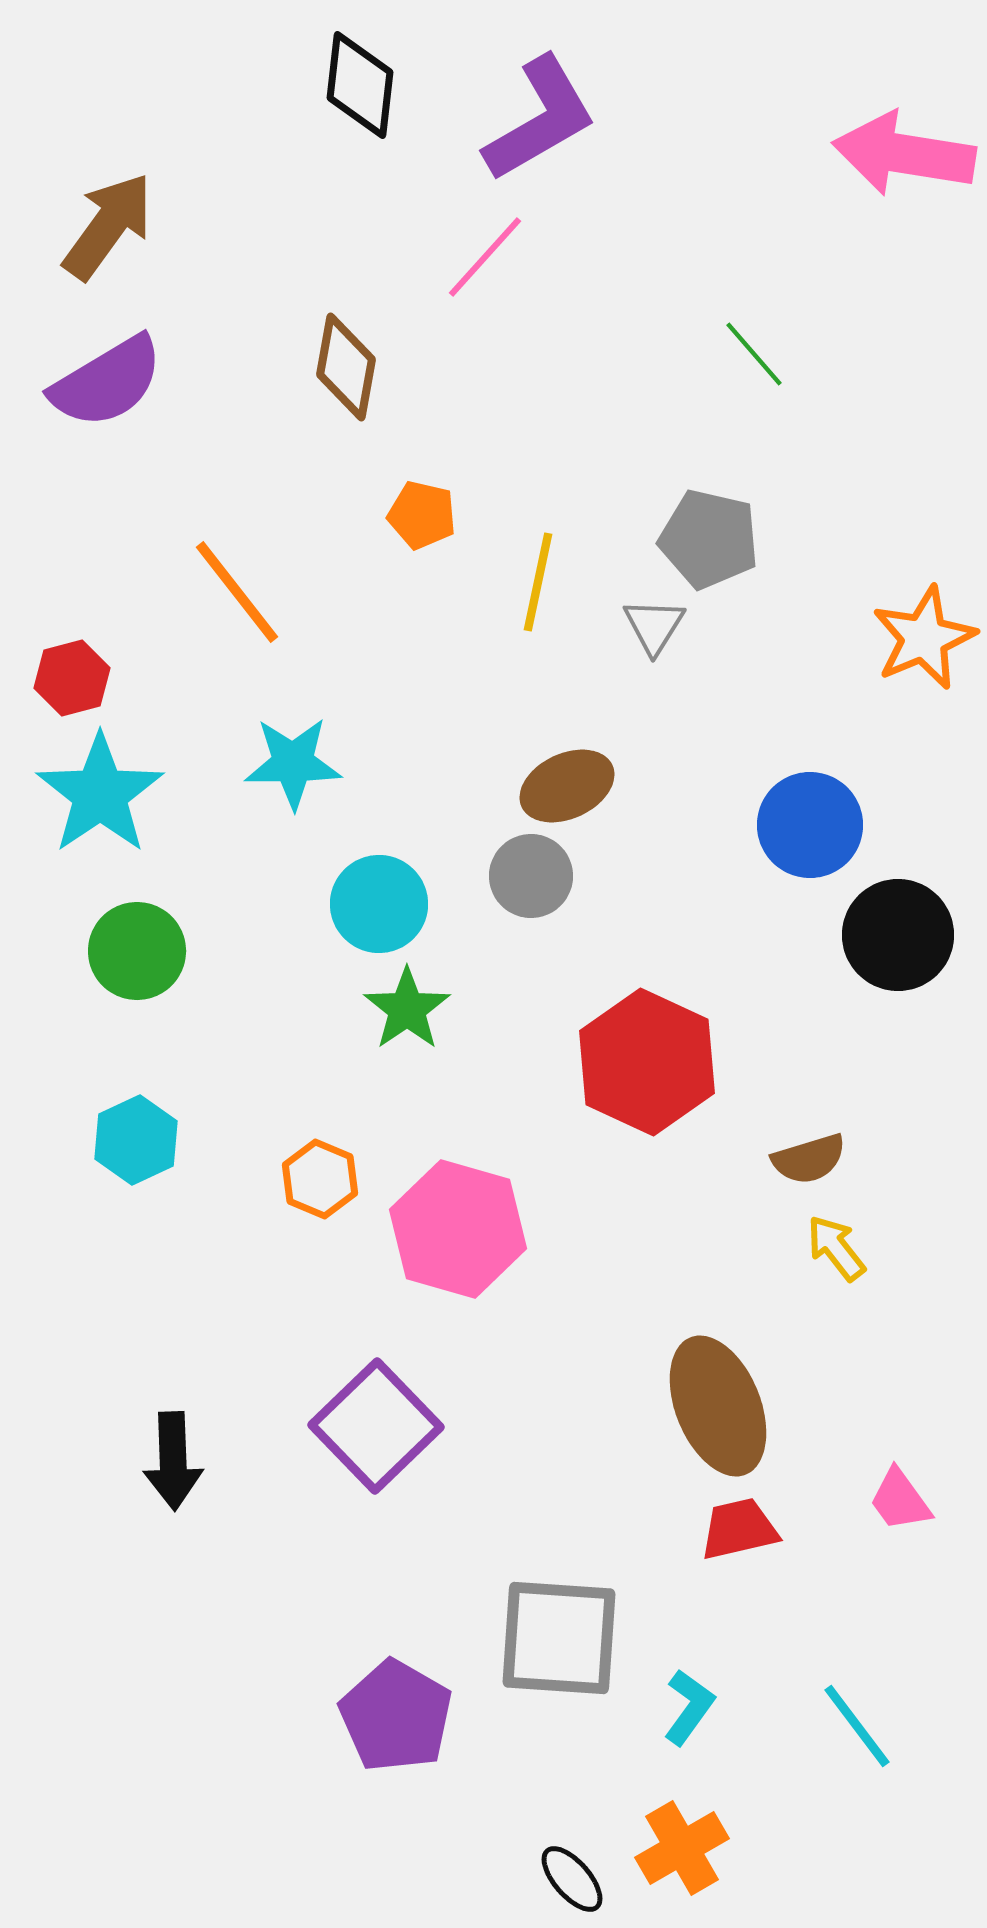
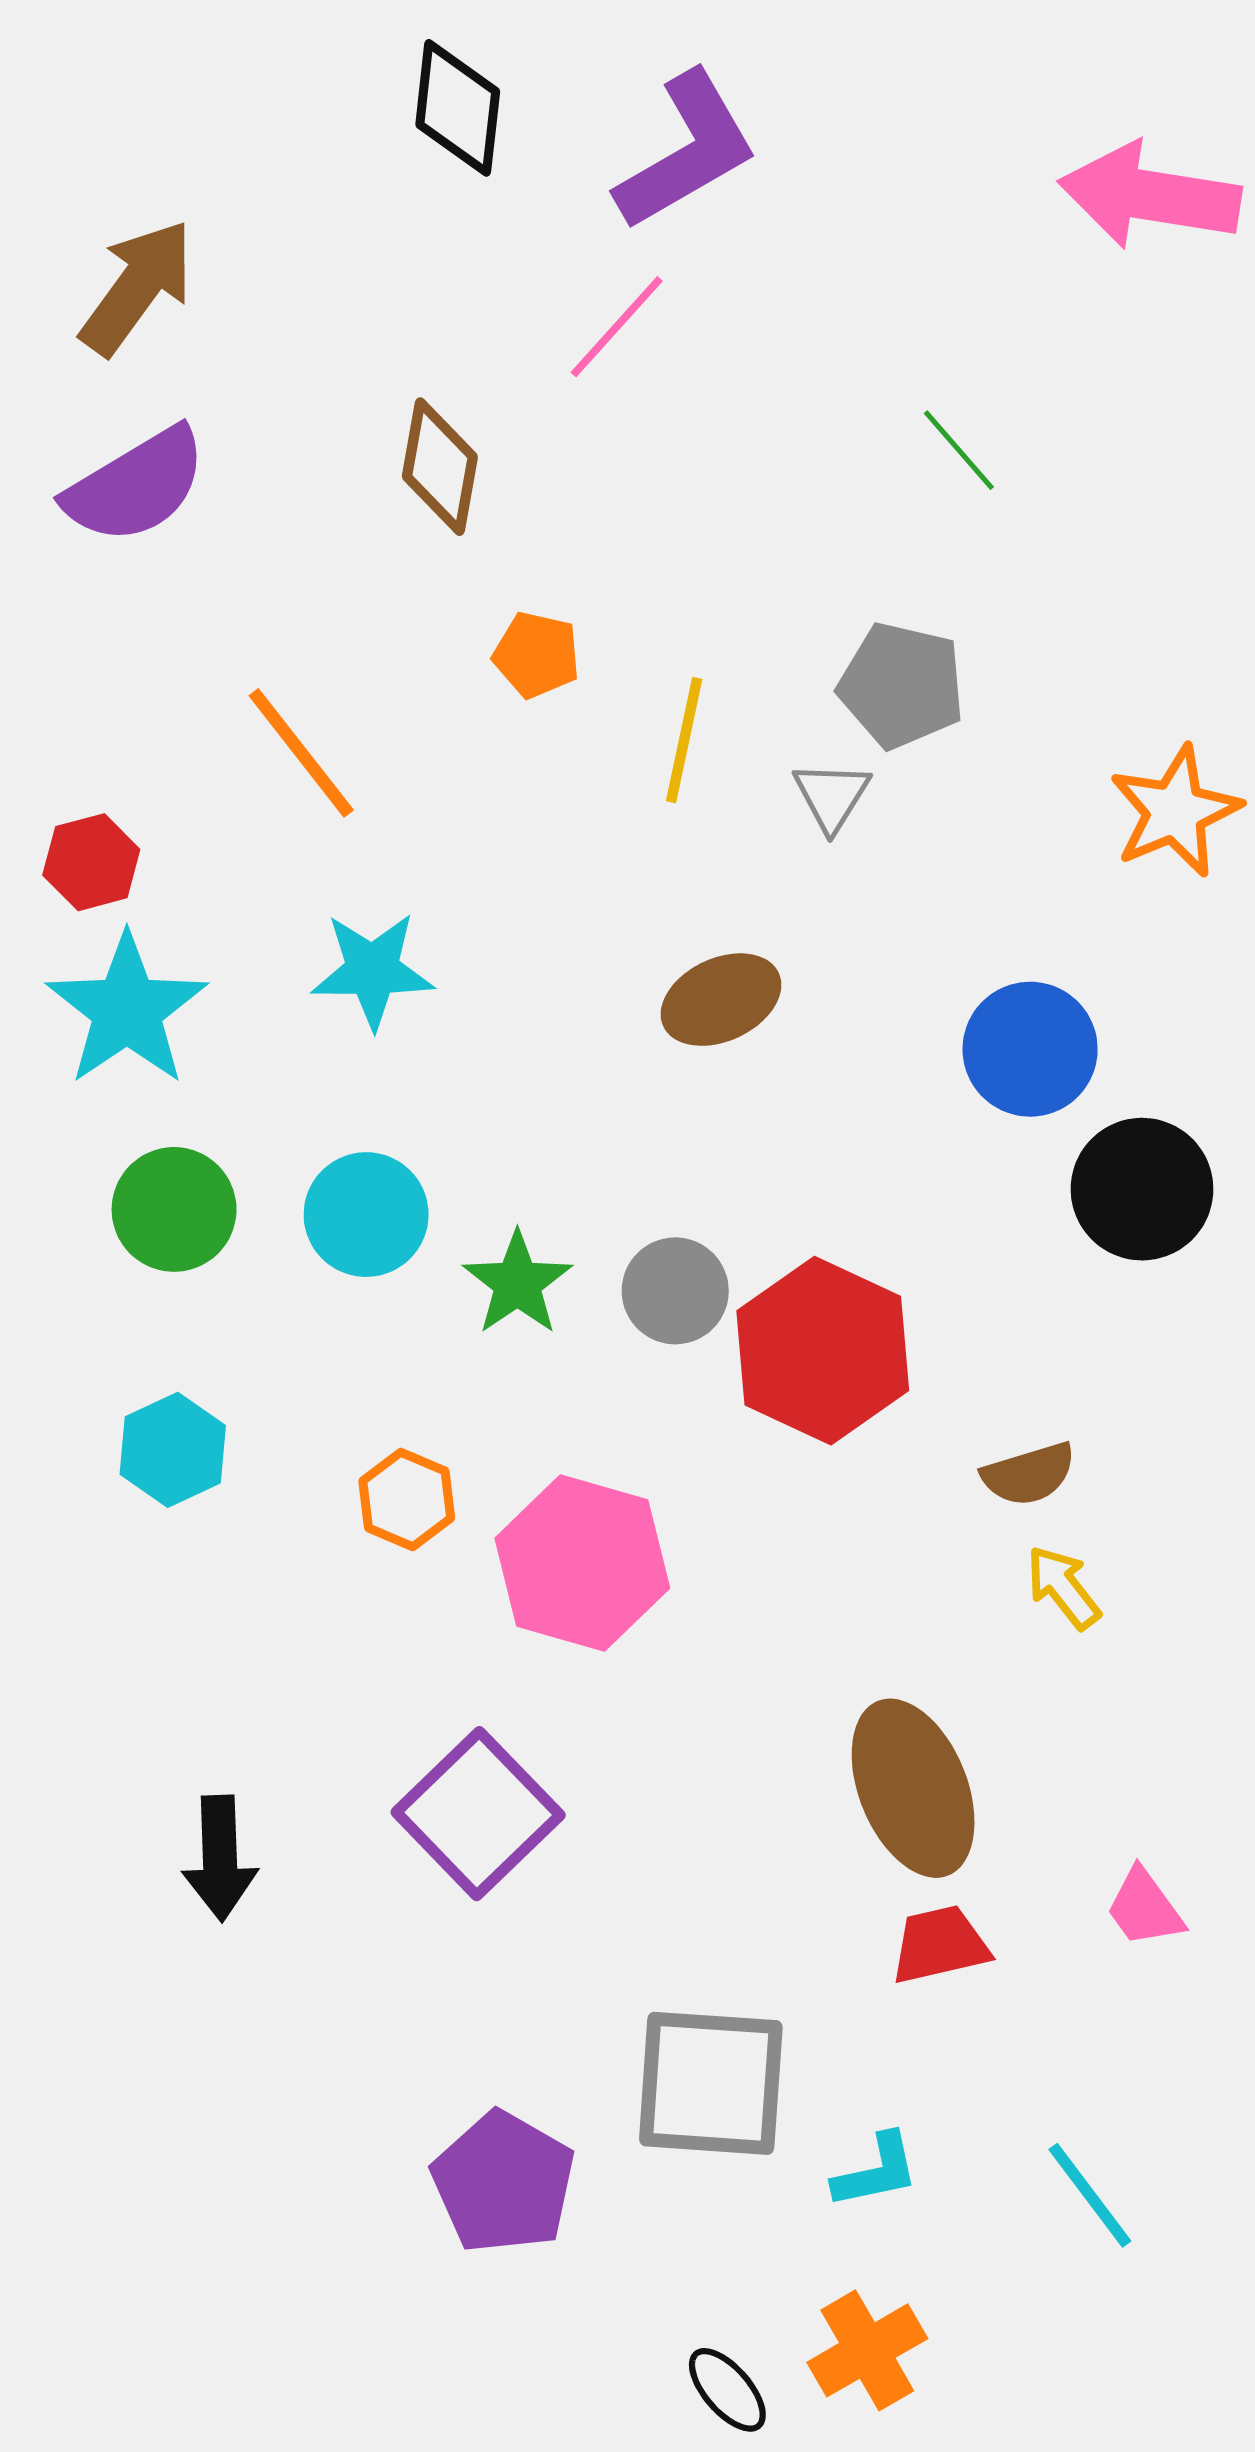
gray circle: (531, 876) -> (675, 1291), moved
cyan circle: (379, 904) -> (366, 1215), moved
cyan L-shape: (689, 1707) -> (876, 2171), turned 42

